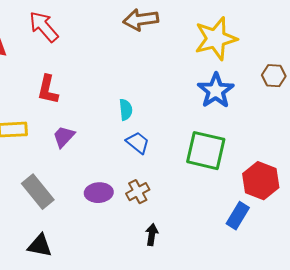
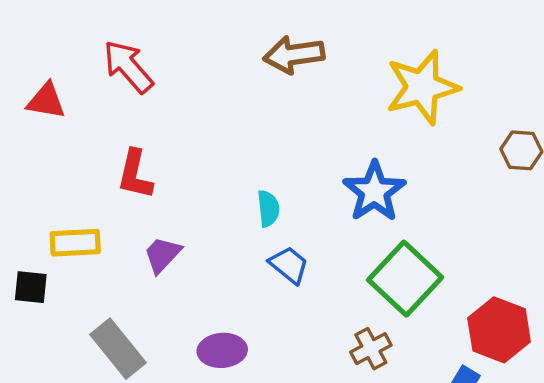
blue star: (216, 91) -> (374, 191), moved
green square: (206, 151) -> (405, 279), turned 30
brown cross: (138, 192) -> (371, 349), moved

